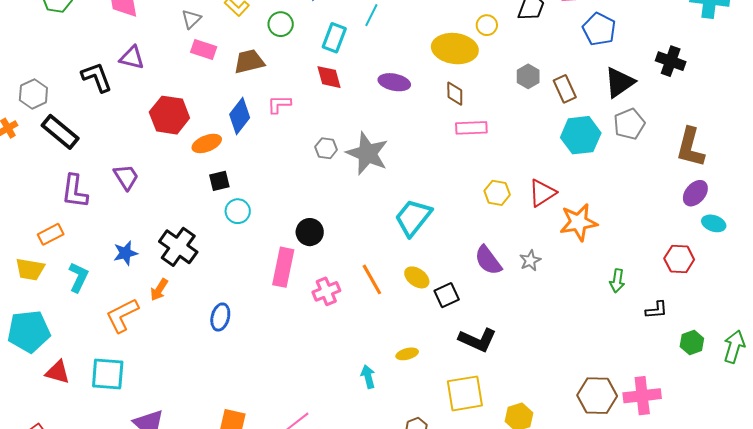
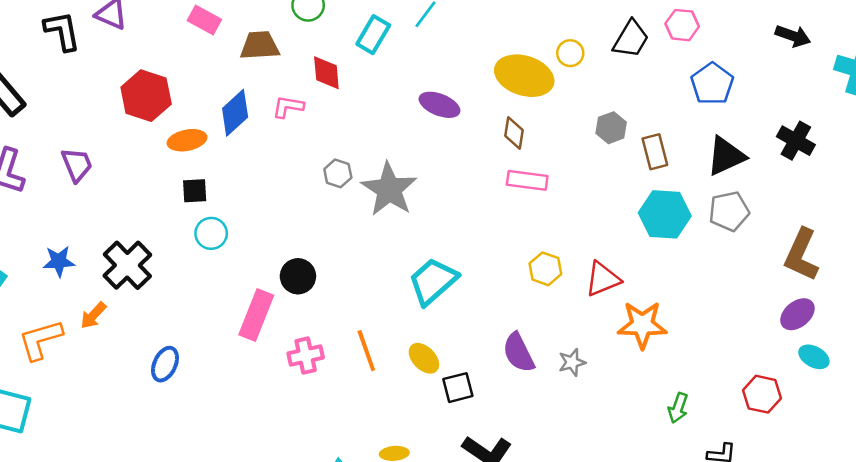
red diamond: (329, 77) -> (326, 73), moved

